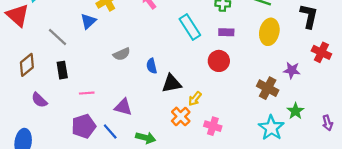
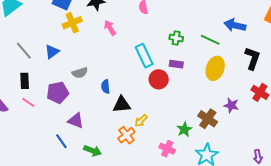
blue triangle: (88, 21) -> (52, 52), moved
red circle: (219, 61) -> (159, 79), moved
pink line: (87, 93) -> (28, 102), moved, turned 32
green star: (295, 111) -> (184, 129), moved
purple pentagon: (84, 126) -> (58, 92), moved
pink cross: (213, 126) -> (167, 149), moved

